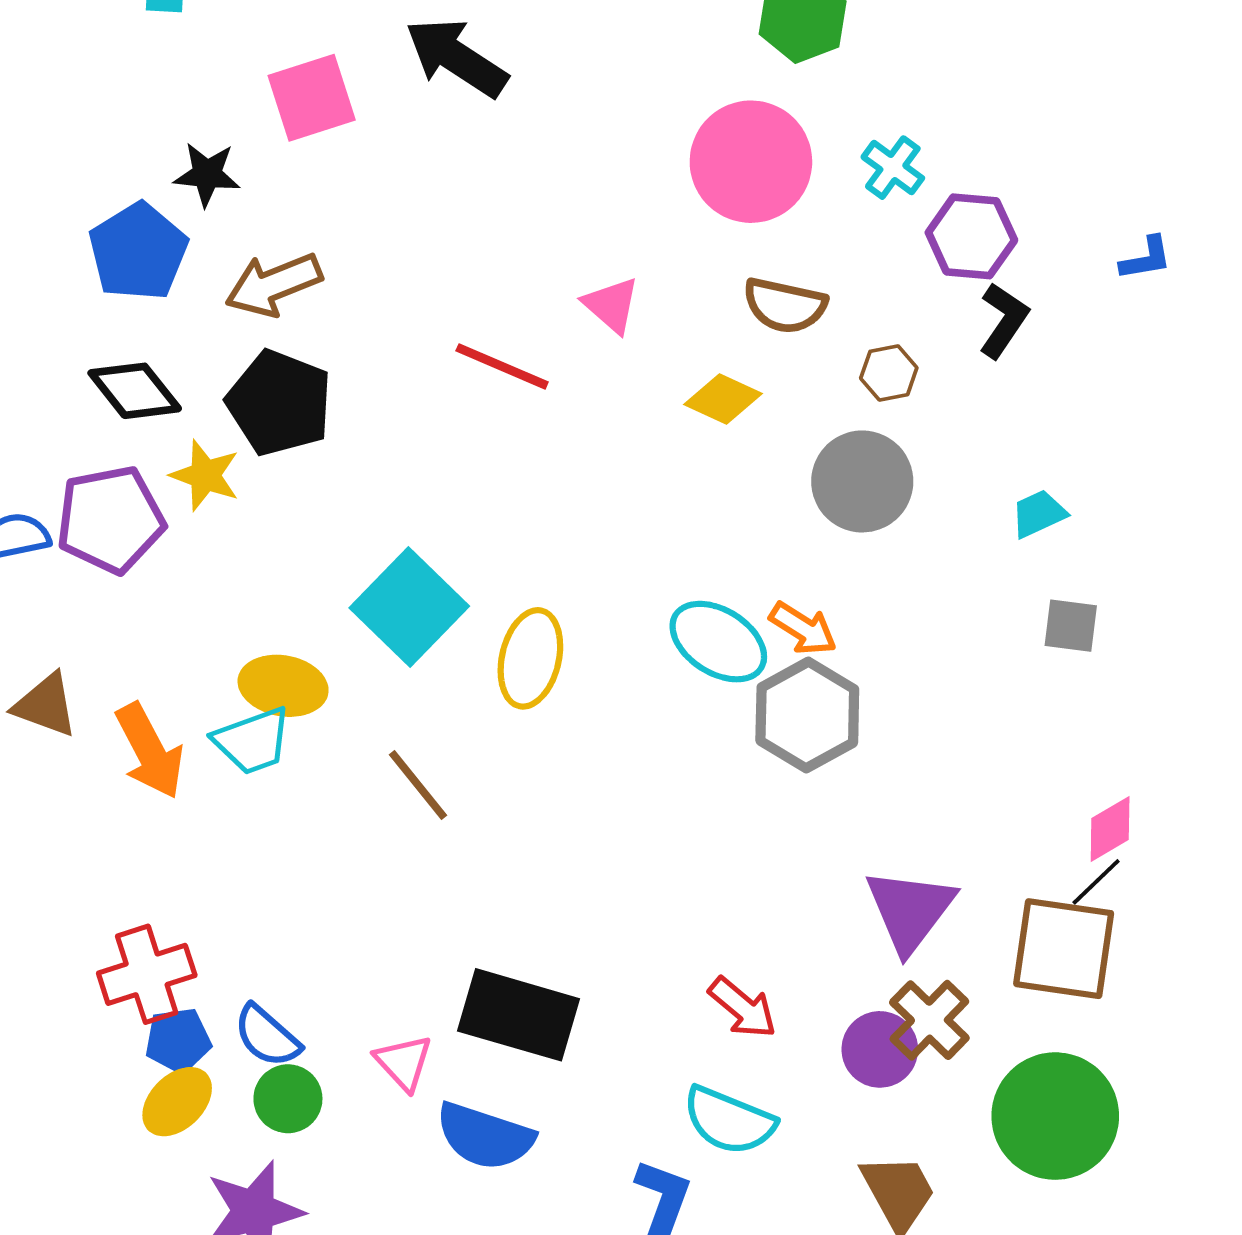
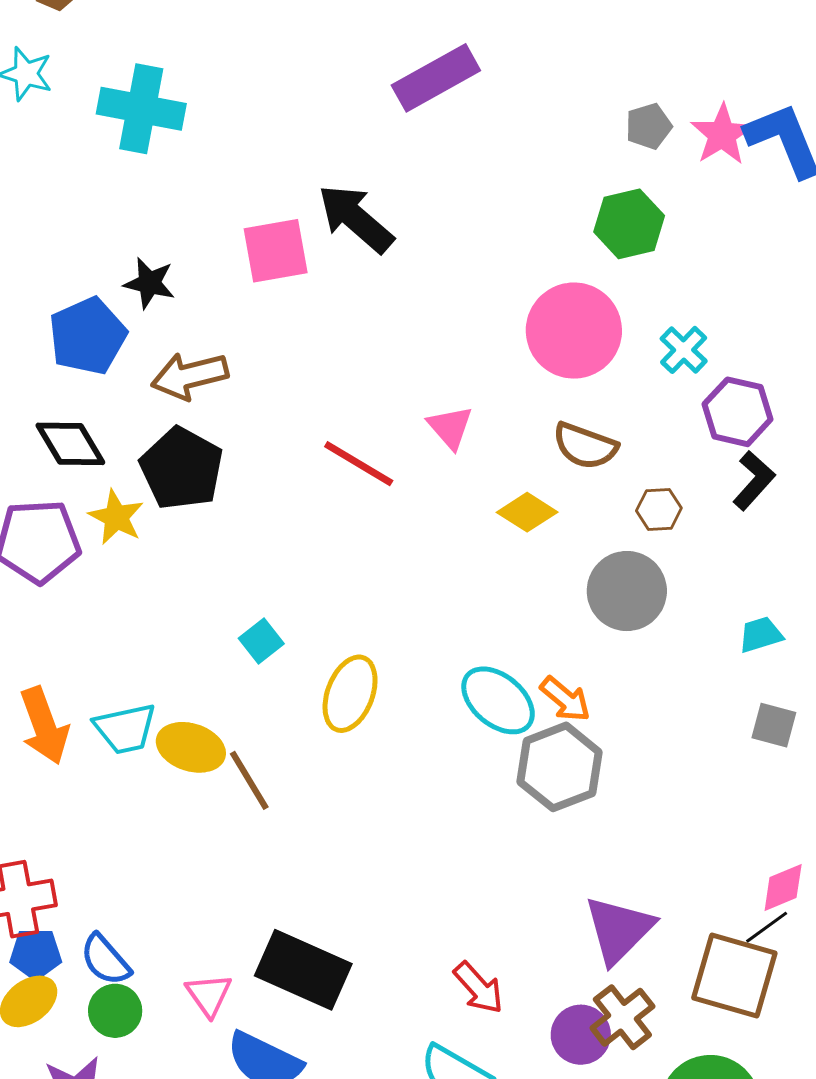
pink square: (312, 98) -> (276, 251), moved
cyan square: (409, 607) -> (261, 641), size x0.5
yellow ellipse: (283, 686) -> (191, 747), moved

